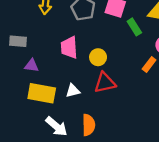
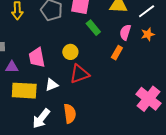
green rectangle: (134, 27) -> (93, 28), moved
pink trapezoid: (69, 47) -> (37, 58), moved
white arrow: (56, 126) -> (41, 119), turned 95

